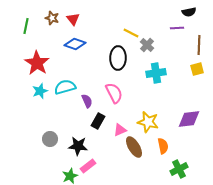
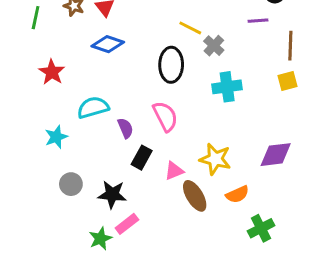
red star: (37, 63) -> (52, 72), size x0.7
cyan star: (40, 91) -> (56, 137), moved
orange semicircle: (163, 146) -> (237, 194), turned 77

